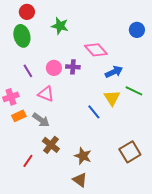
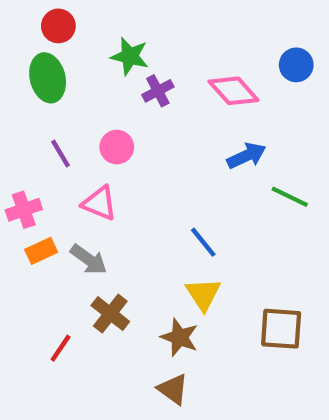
pink diamond: (96, 50) -> (234, 91), moved
purple cross: (73, 67) -> (158, 91), moved, turned -32
yellow triangle: (112, 98) -> (203, 294), moved
brown square: (130, 152) -> (281, 329), turned 35

